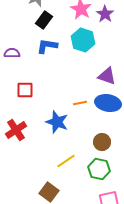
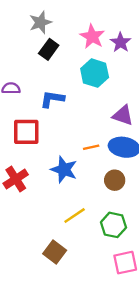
blue L-shape: (47, 46) -> (52, 99), moved
red square: (25, 90) -> (26, 132), size x1.4
brown circle: (102, 142) -> (115, 180), moved

